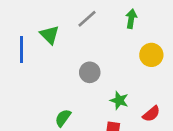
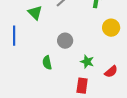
blue line: (21, 50) -> (14, 36), moved
green semicircle: (63, 118) -> (47, 63), moved, turned -48

